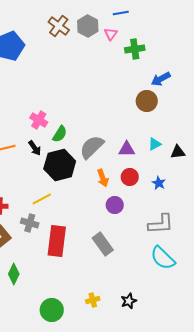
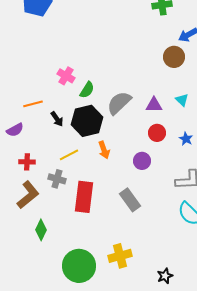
cyan triangle: (155, 144) -> (182, 100), turned -48
black arrow: (35, 148) -> (57, 119), moved
orange arrow: (103, 178) -> (104, 150), moved
yellow cross: (93, 300) -> (120, 256), size x1.6
black star: (129, 301) -> (165, 276), moved
green circle: (52, 310) -> (79, 266), size x1.4

